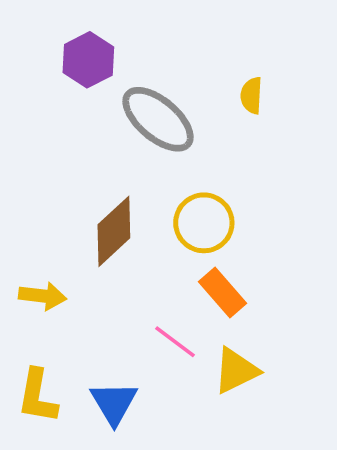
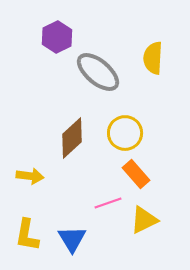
yellow semicircle: (251, 95) -> (153, 58), size x1.5
pink line: (175, 342) -> (108, 203), turned -56

